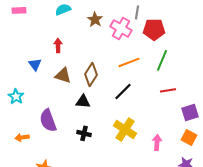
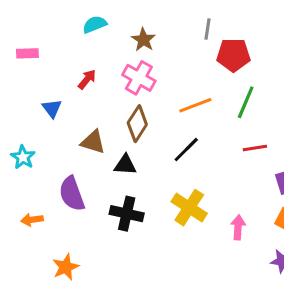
pink rectangle: (19, 10) -> (27, 53), moved
pink cross: (121, 28) -> (139, 78), moved
red arrow: (58, 45) -> (87, 79), turned 40
brown triangle: (63, 75) -> (93, 142), moved
black cross: (84, 133) -> (127, 214), size x1.5

